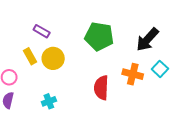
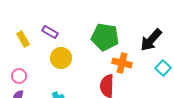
yellow rectangle: (30, 56) -> (23, 39), moved
orange cross: (133, 74) -> (122, 63), moved

